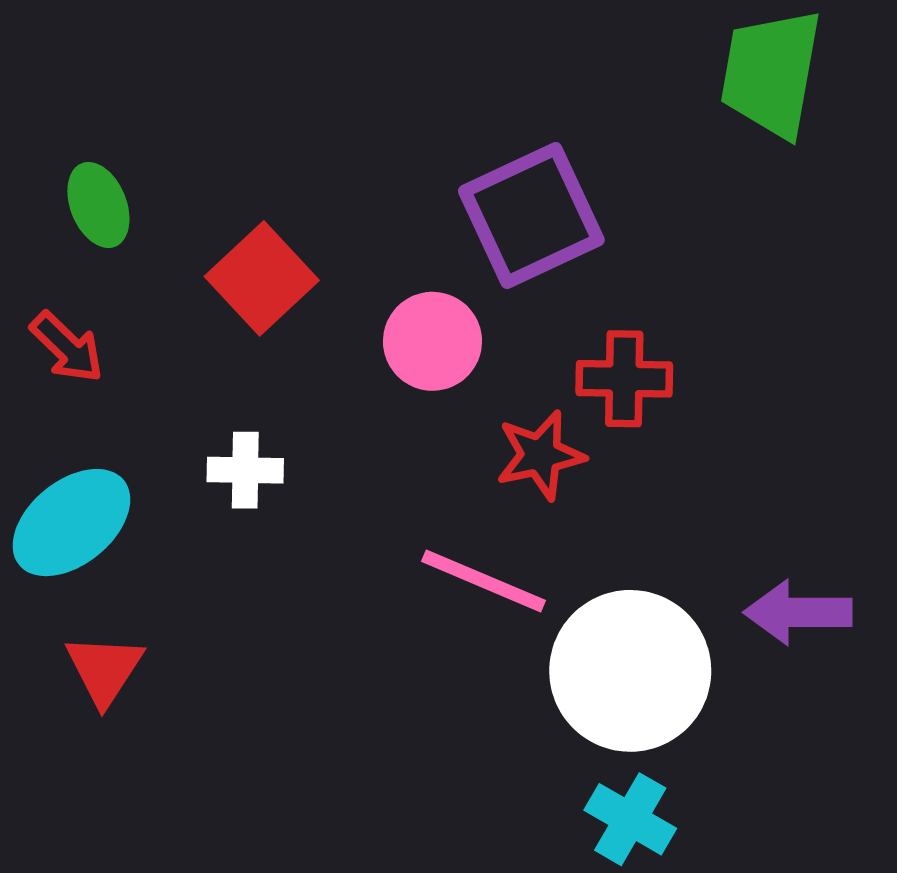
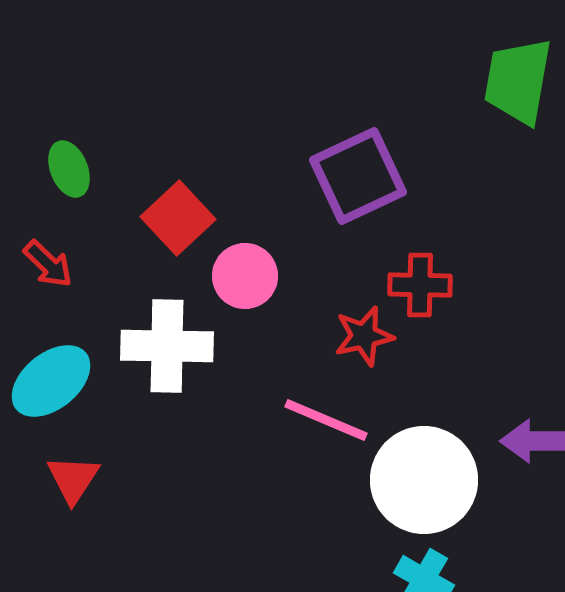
pink circle: (433, 341) -> (245, 276), moved
white cross: (245, 470) -> (167, 346), size x1.8

